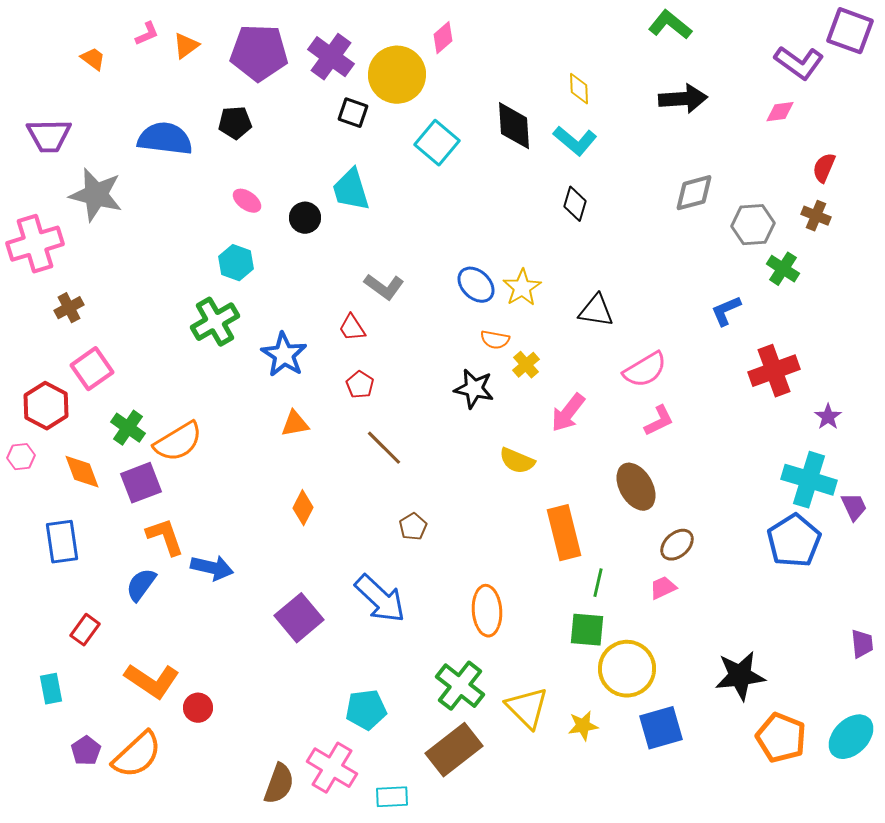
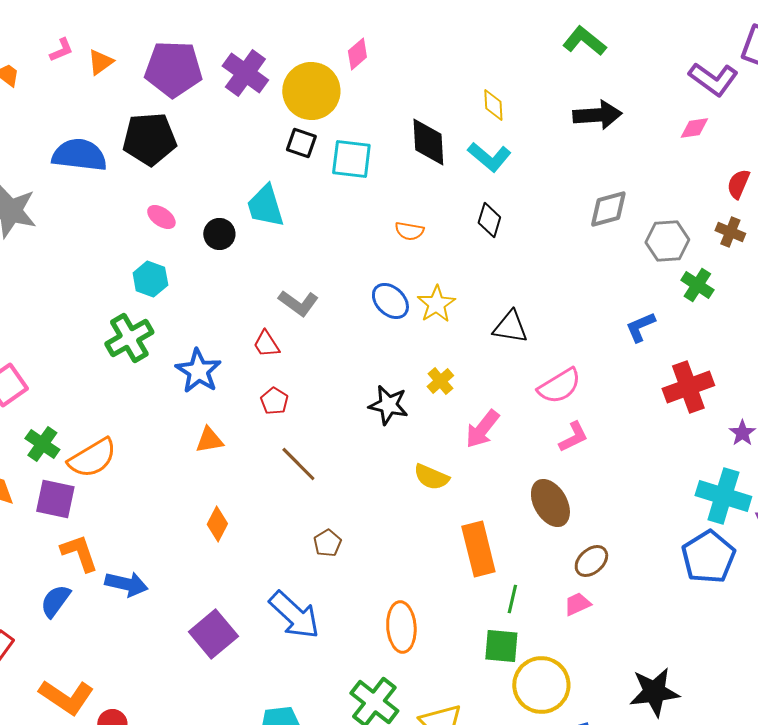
black square: (353, 113) -> (301, 143), moved
black pentagon: (235, 123) -> (149, 139), size x1.6
cyan square: (437, 143) -> (351, 159), turned -33
orange semicircle: (495, 340) -> (409, 231), moved
purple square: (141, 483) -> (55, 499), turned 33

